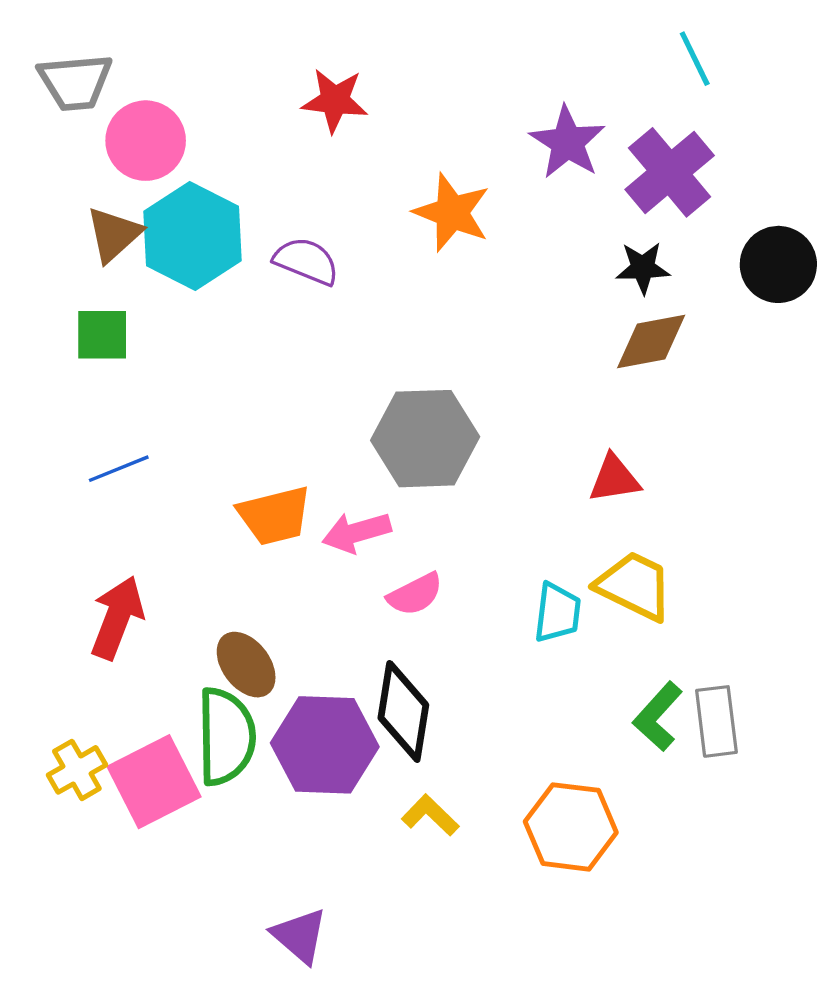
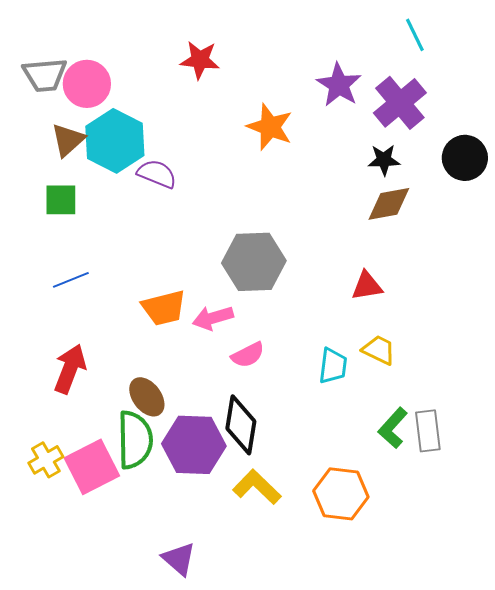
gray trapezoid: (75, 82) -> (45, 75), moved
purple semicircle: (306, 261) -> (157, 174), moved
yellow trapezoid: (634, 586) -> (379, 350), size x0.7
yellow L-shape: (430, 815) -> (257, 487), size x1.4

